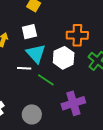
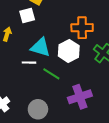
white square: (29, 32) -> (27, 16), moved
cyan triangle: (36, 54) -> (41, 47), turned -30

